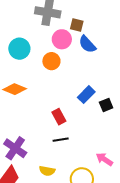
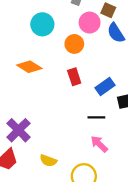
red rectangle: (59, 117) -> (74, 77), moved
black line: (61, 140) -> (96, 117), moved
pink arrow: (104, 159) -> (99, 144), moved

